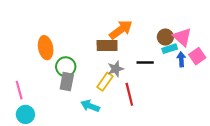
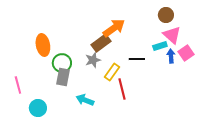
brown circle: (165, 37) -> (166, 15), moved
brown rectangle: (107, 46) -> (101, 43), turned -36
gray star: (116, 69) -> (93, 60), moved
yellow rectangle: (105, 82) -> (112, 72), moved
cyan circle: (25, 114) -> (38, 108), moved

